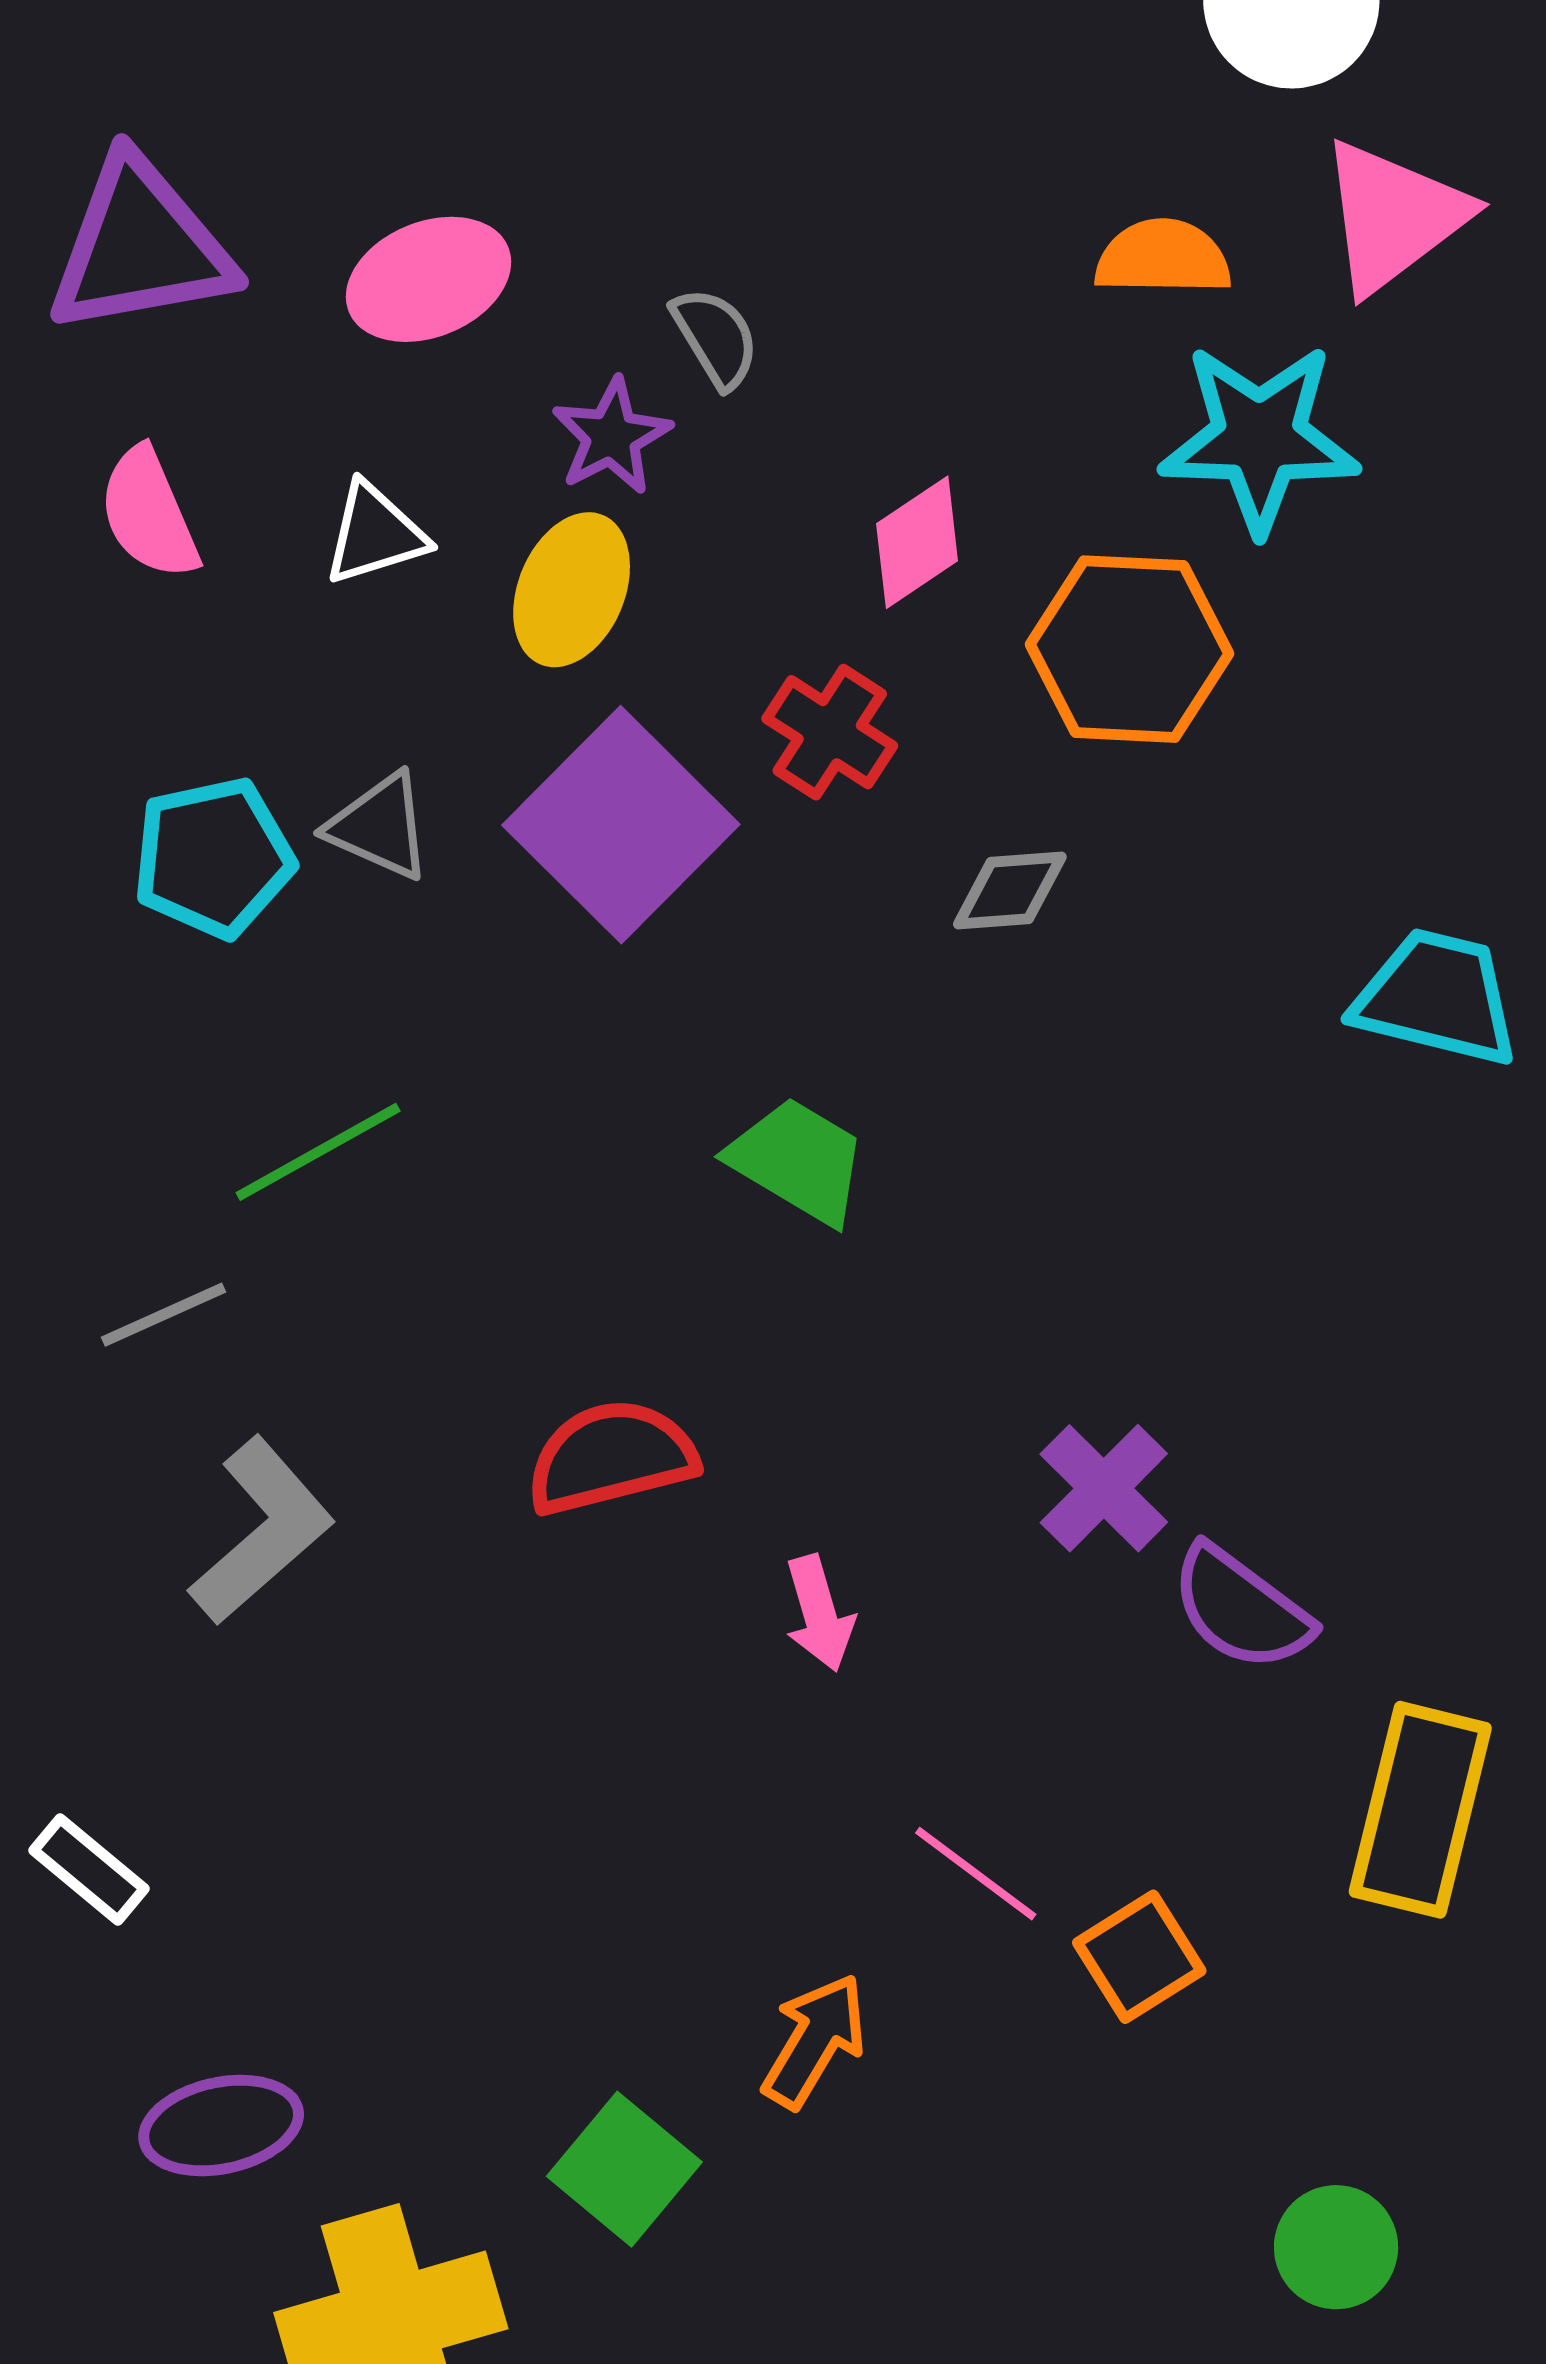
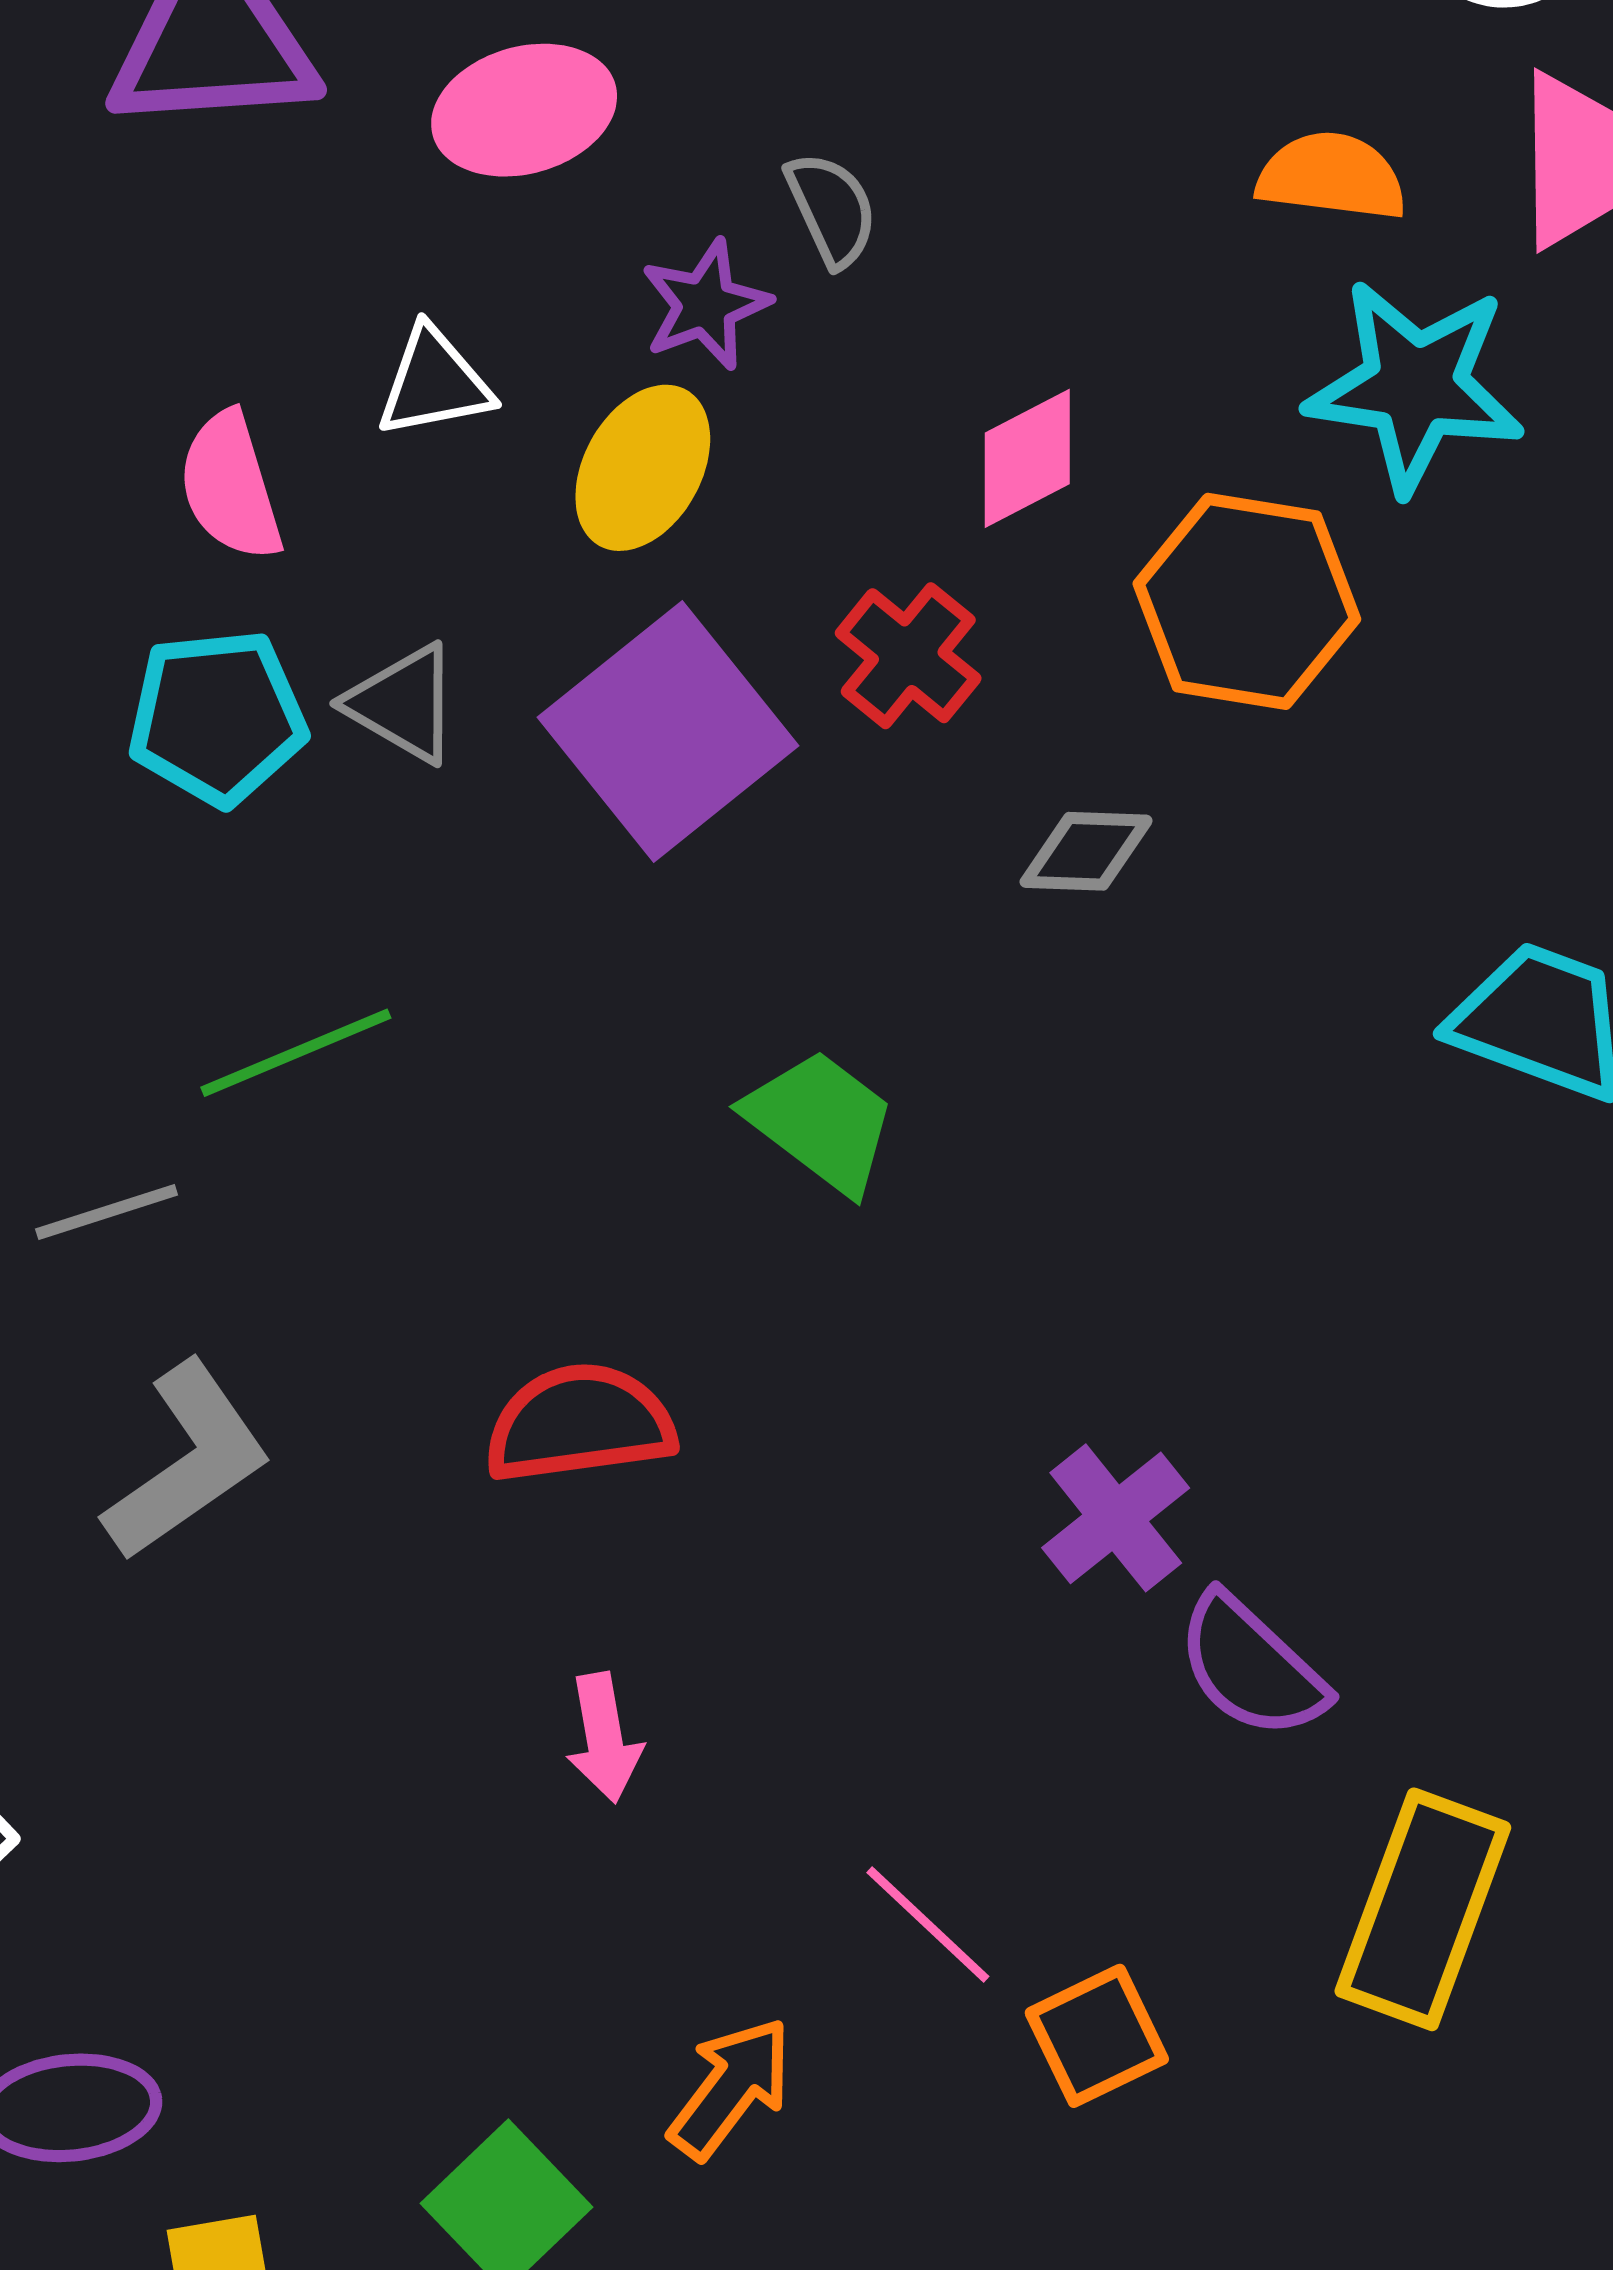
pink semicircle: (149, 513) -> (230, 486), moved
pink arrow: (819, 1613) -> (604, 1738), moved

